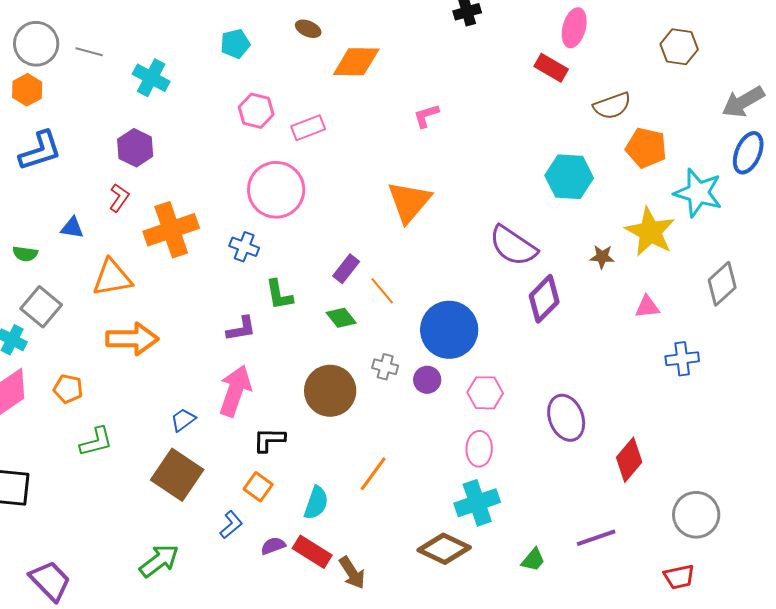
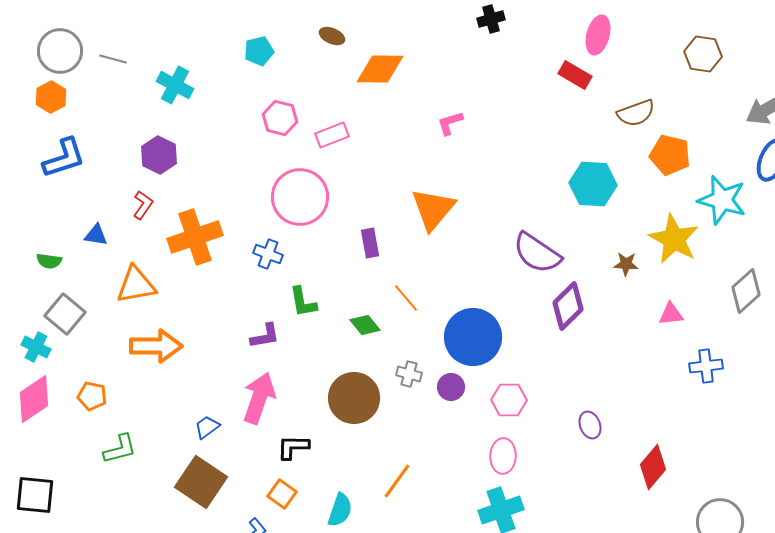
purple rectangle: (346, 269) -> (370, 243), moved, turned -48
purple ellipse: (566, 418) -> (590, 425), size x0.6

